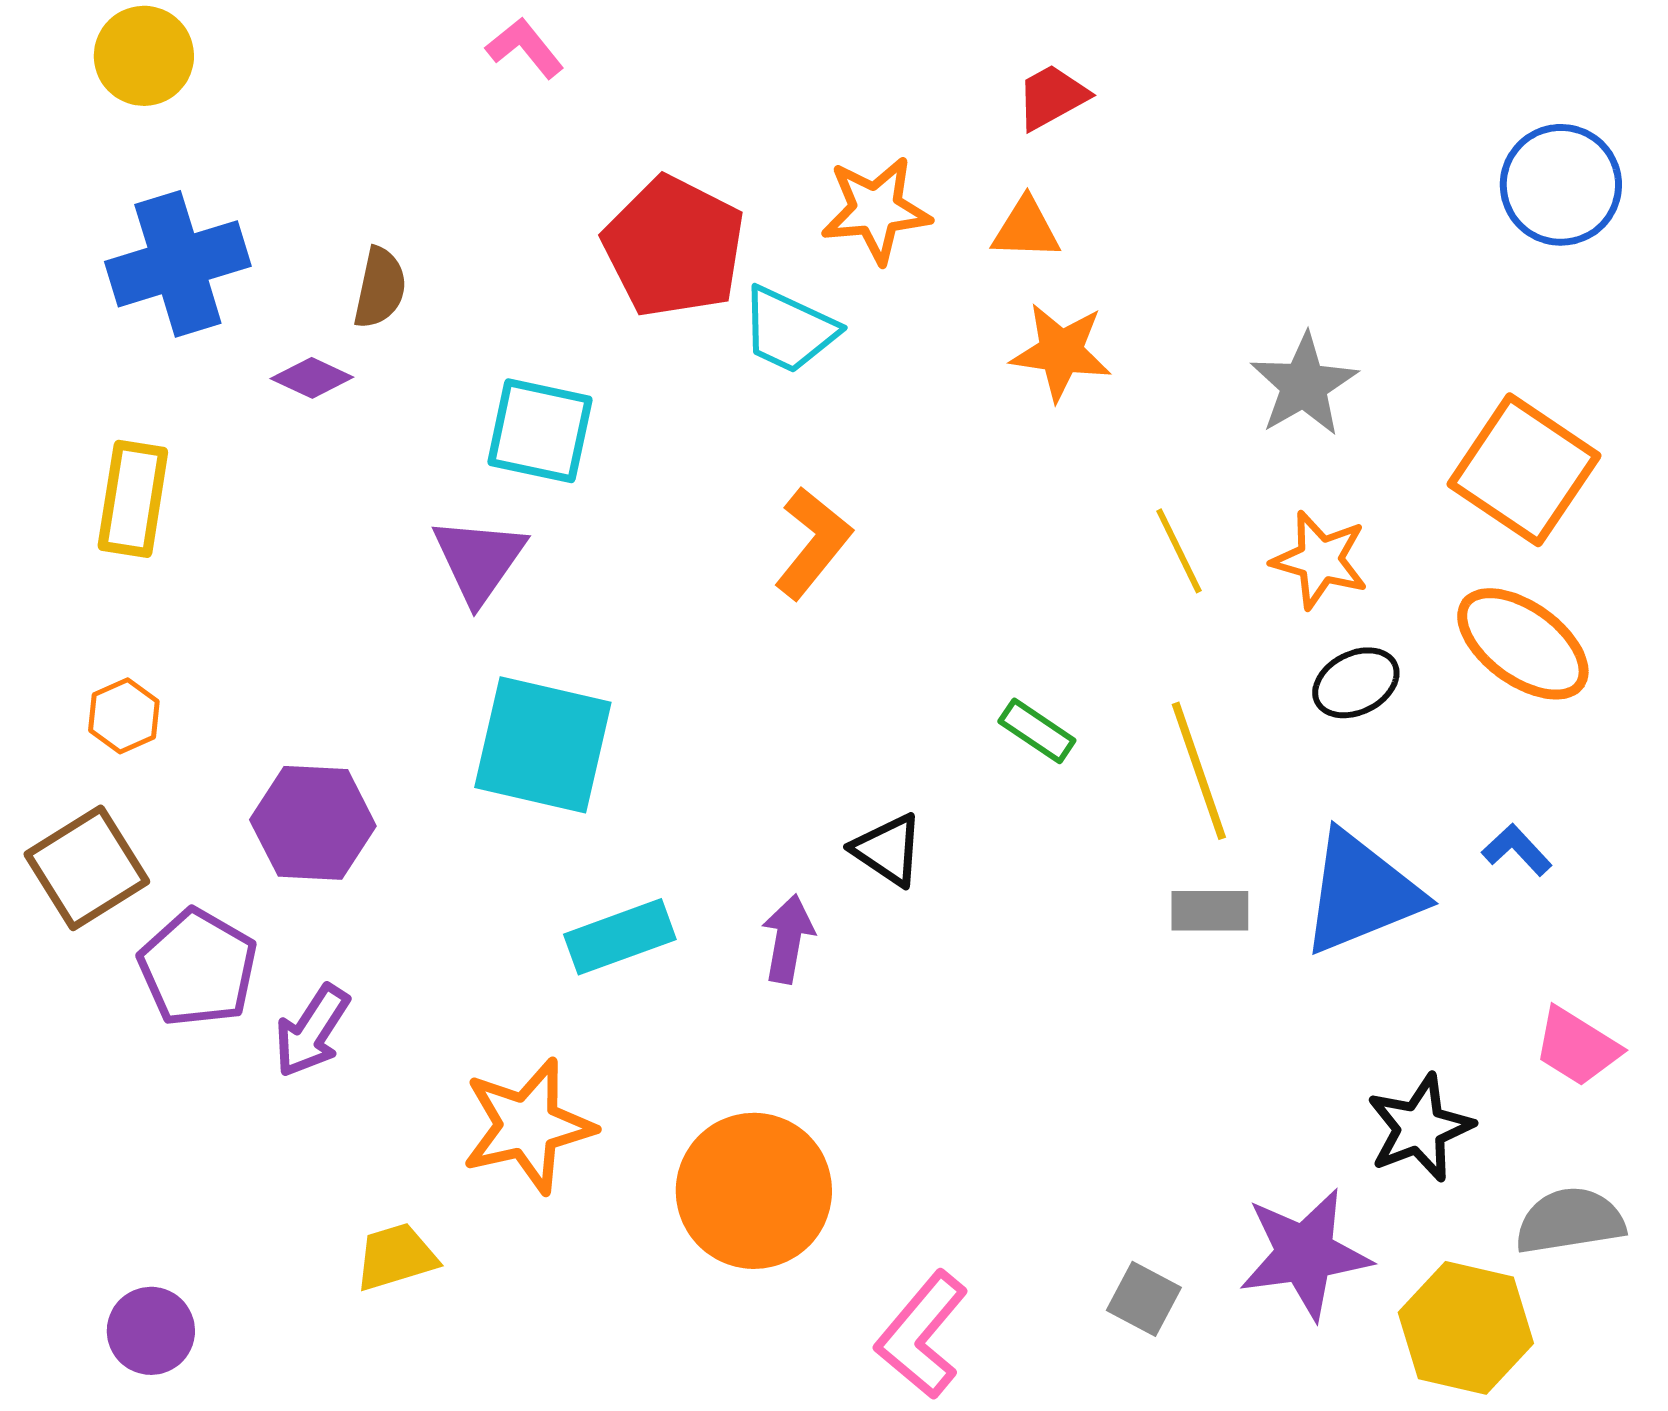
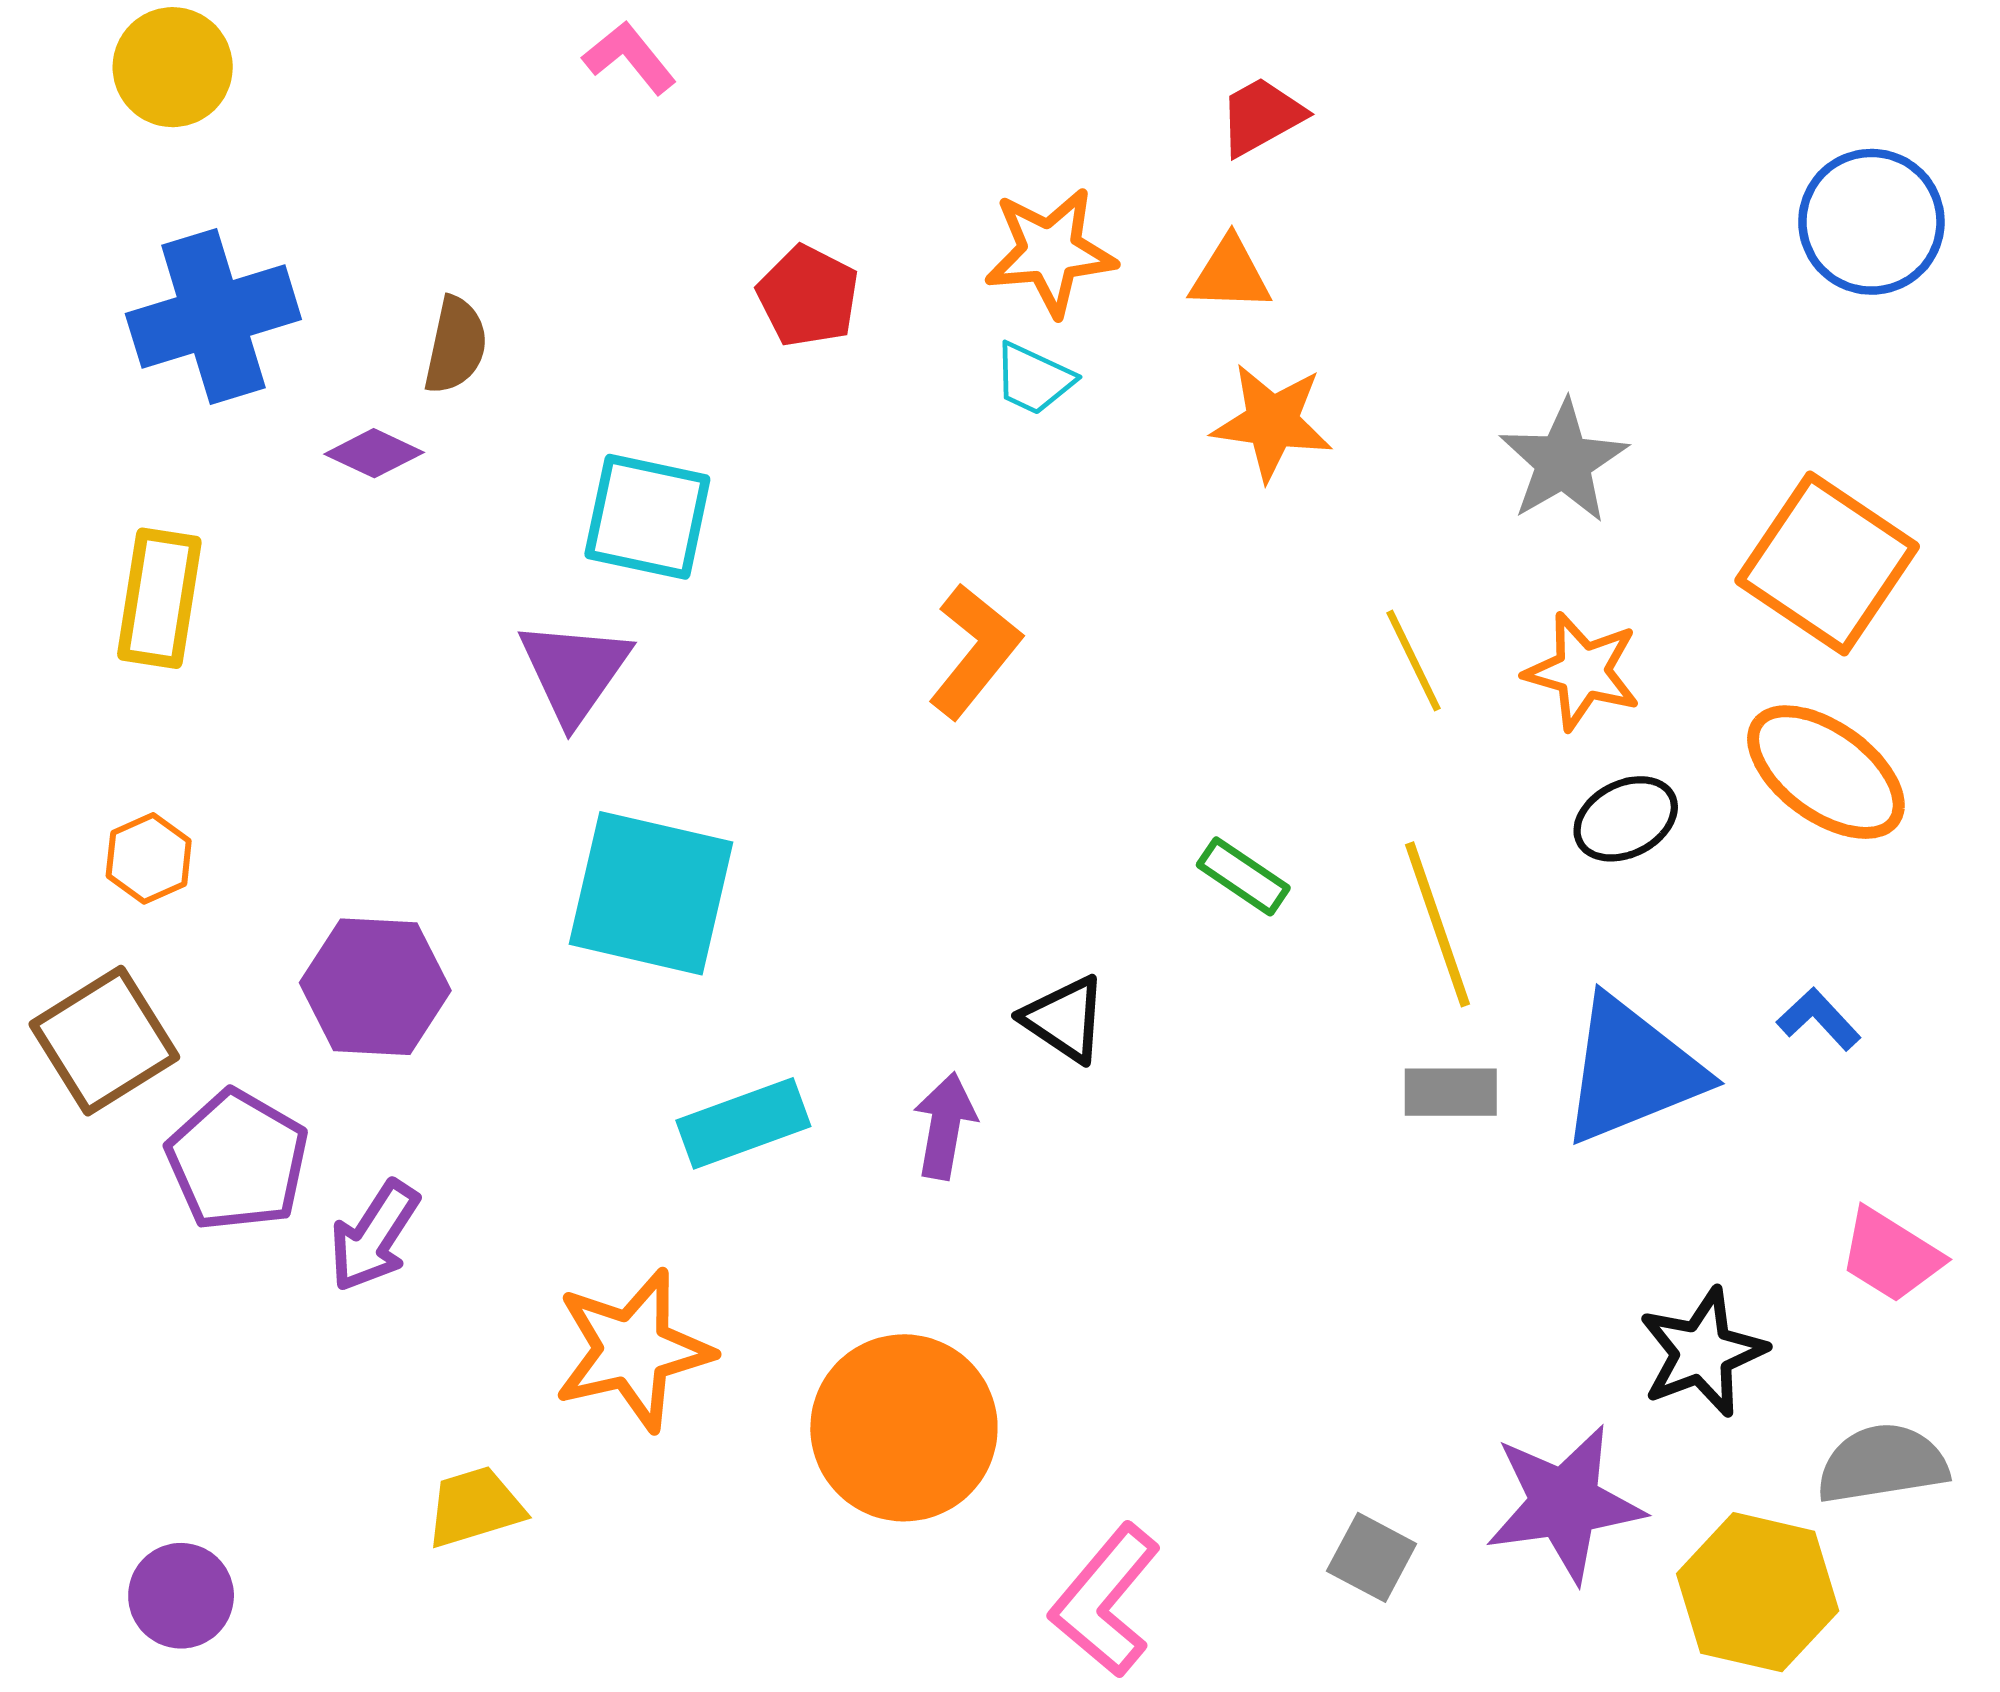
red pentagon: (674, 247) -> (808, 296), size x0.6
cyan trapezoid: (789, 330) -> (1033, 379), moved, size x0.7

